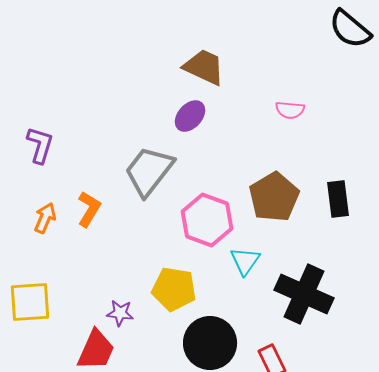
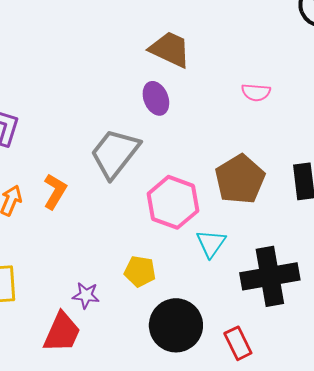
purple ellipse: (190, 116) -> (156, 98), turned -64
yellow pentagon: (174, 289) -> (140, 271), size x0.7
black cross: (304, 294) -> (270, 276), turned -34

